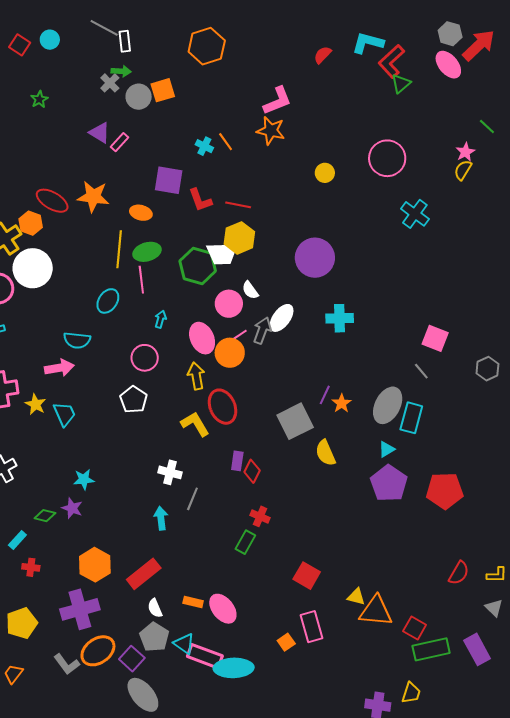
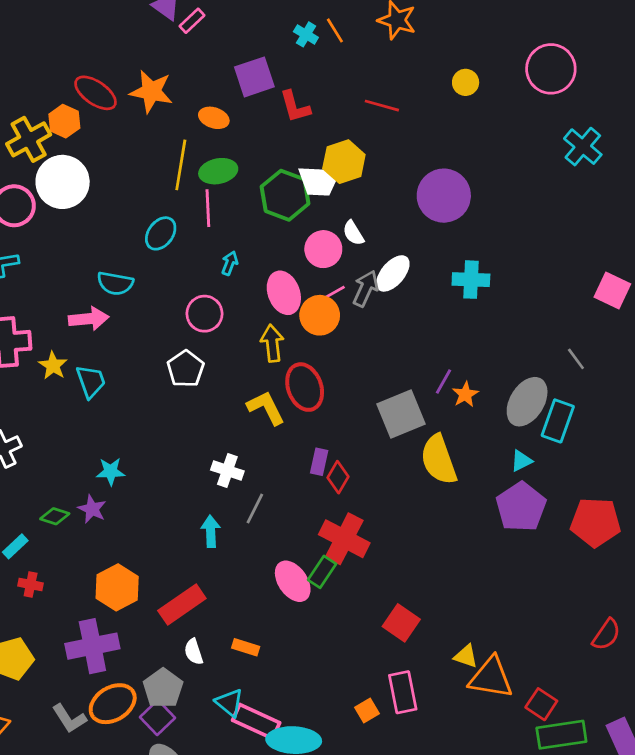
purple square: (169, 180) -> (254, 77), turned -32
red line: (238, 205) -> (382, 106), moved
pink square: (435, 338) -> (612, 291), moved
yellow semicircle: (325, 453) -> (439, 460), size x1.4
red cross: (260, 516) -> (344, 539), size x1.8
pink ellipse: (223, 609) -> (293, 581), moved
gray pentagon: (154, 637) -> (163, 688), moved

